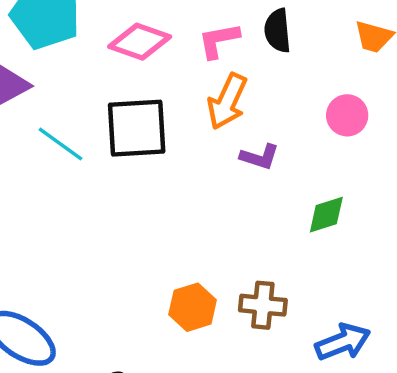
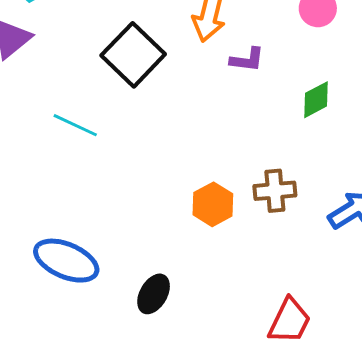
black square: (137, 128) -> (133, 55), turned -32
cyan line: (61, 144) -> (75, 125), moved

